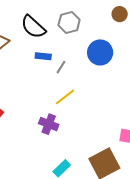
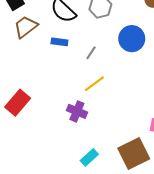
blue rectangle: (43, 56) -> (59, 42), moved

